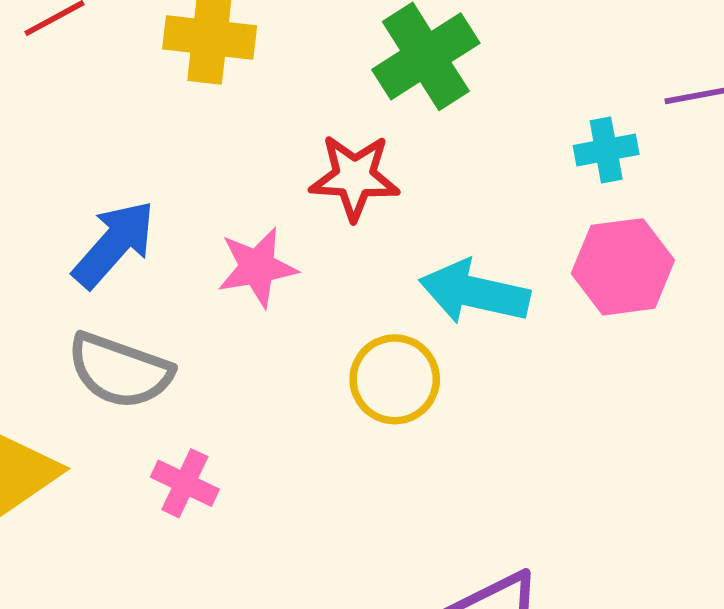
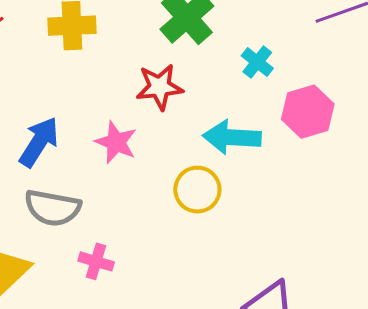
cyan cross: (606, 150) -> (257, 62), moved, turned -32
pink star: (257, 267) -> (116, 142), turned -30

